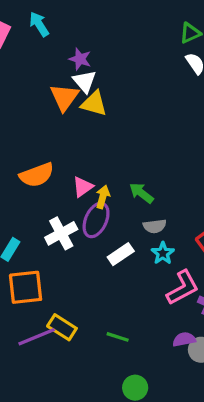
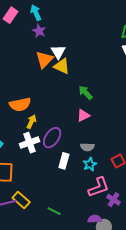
purple star: (80, 59) -> (39, 31), moved
pink triangle: (83, 187) -> (83, 115), moved
green arrow: (141, 193) -> (85, 93), moved
yellow arrow: (103, 197) -> (31, 122), moved
white rectangle: (121, 254) -> (64, 161), turned -49

